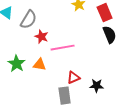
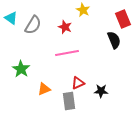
red rectangle: (105, 13) -> (123, 19), moved
red star: (42, 37) -> (65, 27), moved
orange triangle: (40, 65) -> (44, 89), moved, turned -32

